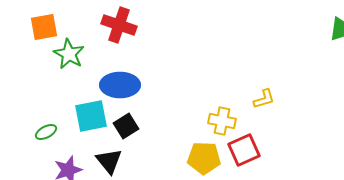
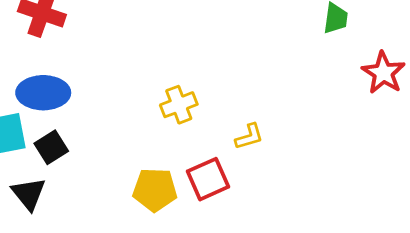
yellow L-shape: (264, 99) -> (249, 137), moved
yellow cross: (222, 121) -> (179, 105), moved, turned -32

